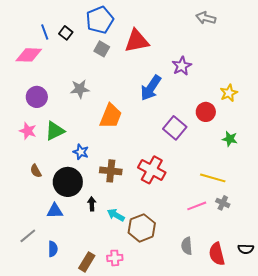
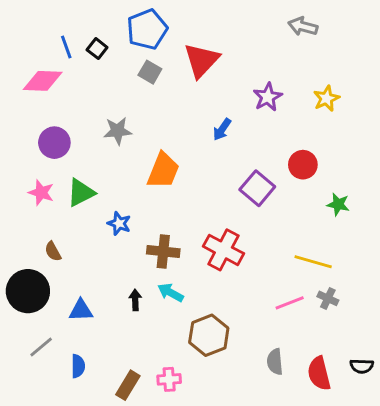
red triangle: (137, 41) -> (201, 60), turned -36
blue arrow: (151, 88) -> (222, 129), size x0.6
yellow star: (229, 93) -> (326, 99), moved
black circle: (68, 182) -> (28, 291), moved
cyan arrow: (116, 215) -> (171, 293), moved

